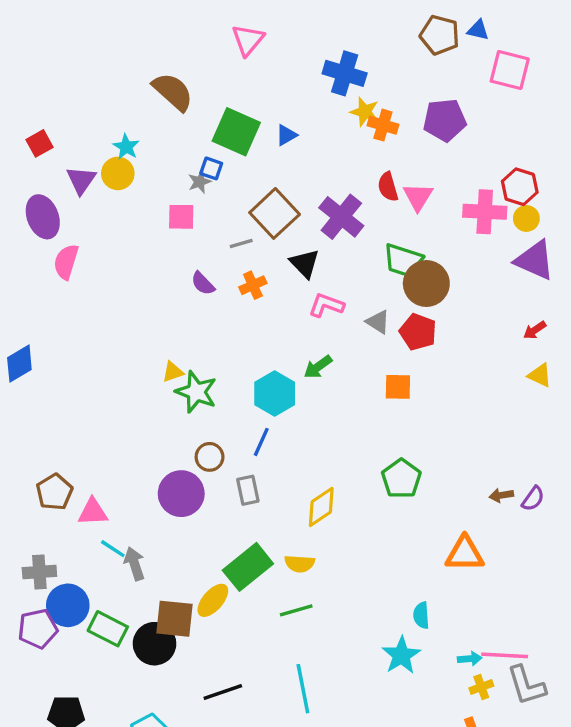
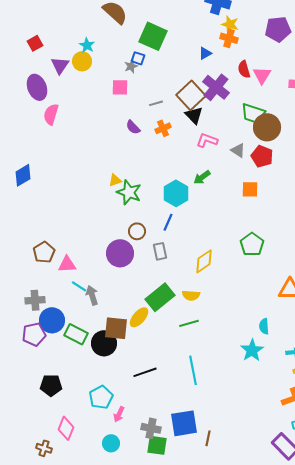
orange cross: (383, 125) -> (229, 38), moved
blue triangle: (286, 135) -> (205, 53), moved
brown square: (275, 213) -> (191, 95), moved

